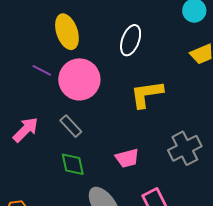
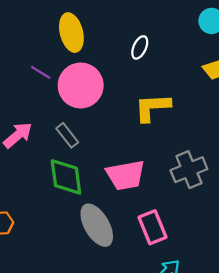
white ellipse: (131, 40) -> (140, 47), size x0.7
pink trapezoid: (127, 158) -> (126, 175), size x1.5
green diamond: (73, 164) -> (66, 177), size x1.4

